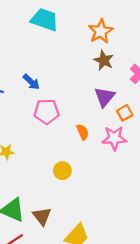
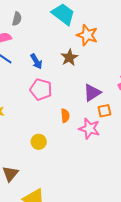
orange star: (101, 31) -> (87, 35), moved, turned 30
brown star: (104, 60) -> (69, 58), moved

